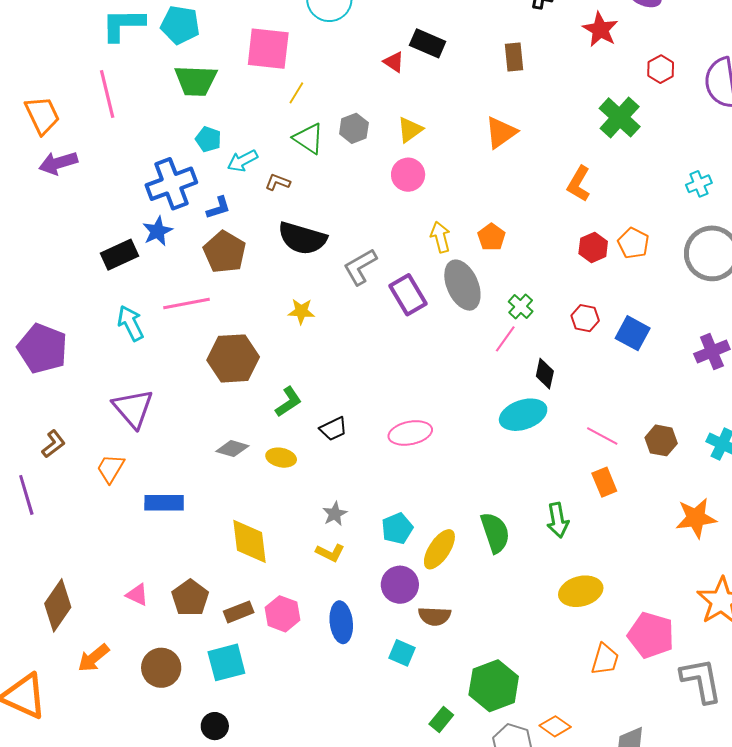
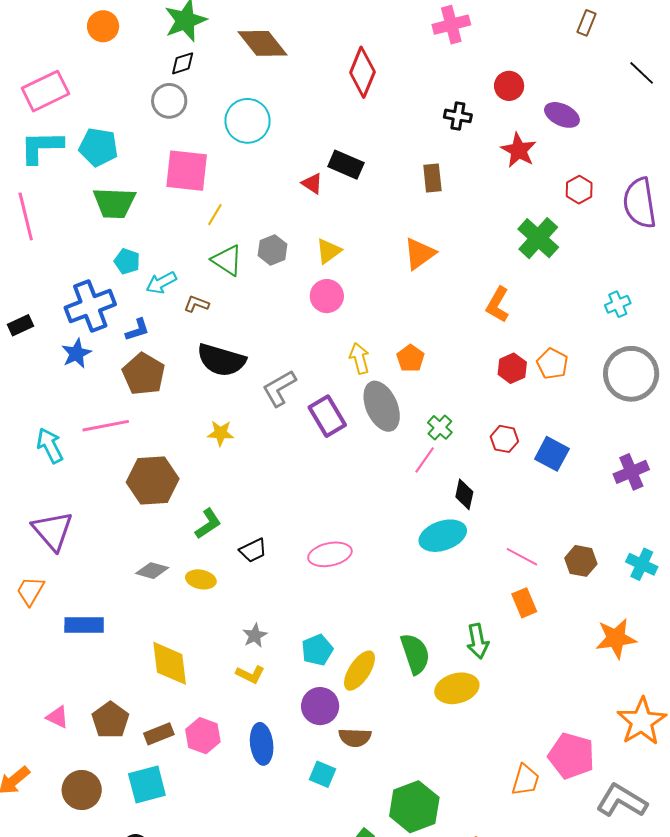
black rectangle: (119, 255) -> (20, 325), moved, size x0.7
yellow ellipse: (581, 591) -> (457, 688), moved
gray L-shape: (701, 680) -> (622, 801), turned -48

